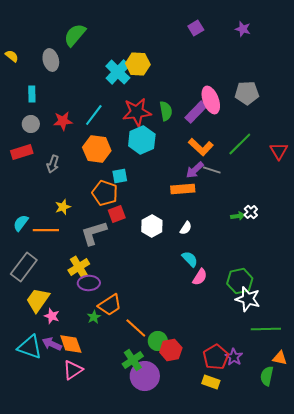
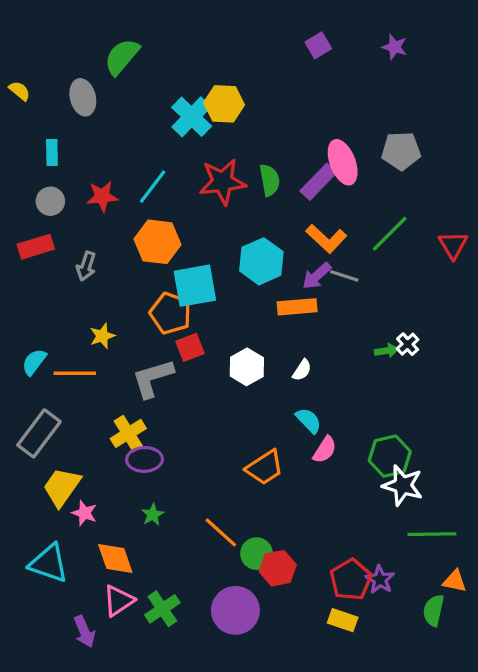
cyan hexagon: (142, 140) -> (261, 261), moved
cyan square: (120, 176) -> (195, 286), size x1.8
orange trapezoid: (110, 305) -> (265, 468), moved
purple arrow: (52, 344) -> (84, 632), moved, turned -138
green cross: (133, 360) -> (162, 609), moved

